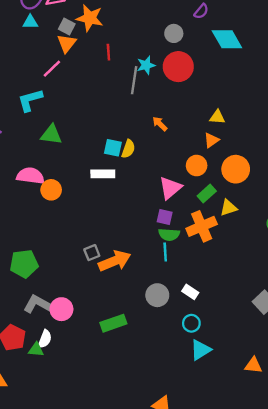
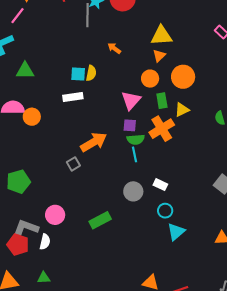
yellow triangle: (217, 117) -> (161, 36), size x1.6
green rectangle: (207, 193) -> (162, 101), turned -49
orange arrow: (115, 261) -> (94, 142), moved
gray L-shape: (38, 304) -> (26, 228), moved
green triangle: (36, 350) -> (44, 278), moved

